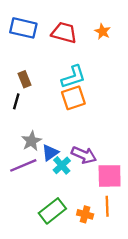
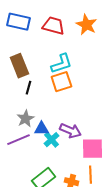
orange star: (103, 31) -> (86, 25), size x1.5
brown rectangle: (24, 79) -> (19, 66), size x1.6
black line: (16, 101) -> (28, 88), moved
blue triangle: (50, 153) -> (41, 129), turned 35

